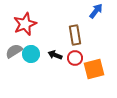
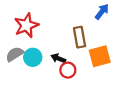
red circle: (75, 58) -> (68, 70), moved
orange square: (94, 69) -> (100, 56), moved

